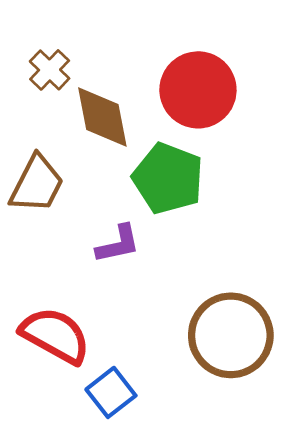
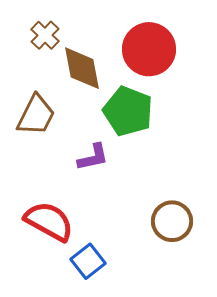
brown circle: (231, 335) -> (172, 221), size x0.7

